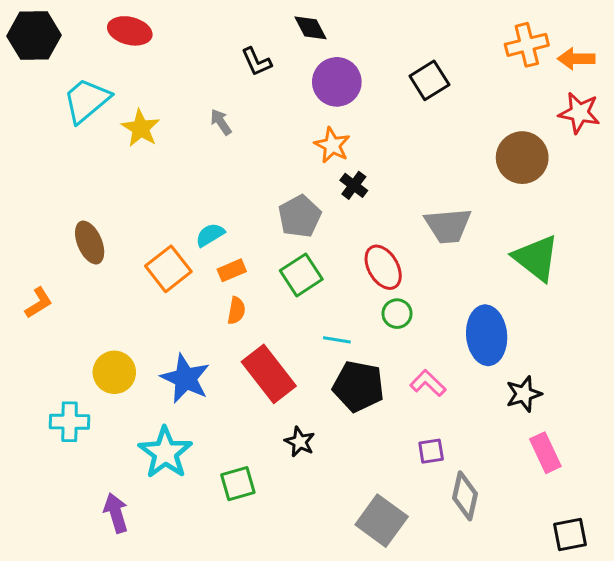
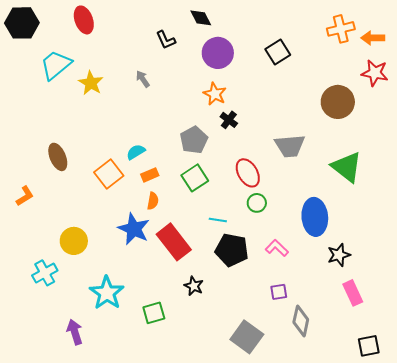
red ellipse: (130, 31) -> (84, 20), turned 56
blue star: (185, 378) -> (134, 229), moved
cyan cross: (70, 422) -> (45, 273), turned -30

